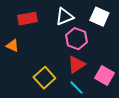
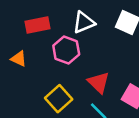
pink hexagon: (76, 39) -> (66, 50), moved
red triangle: (76, 65) -> (99, 82), turned -42

